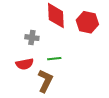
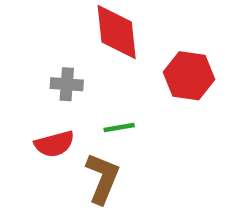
red hexagon: (87, 22) -> (189, 76), moved

